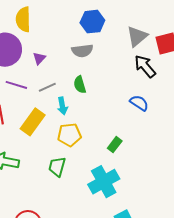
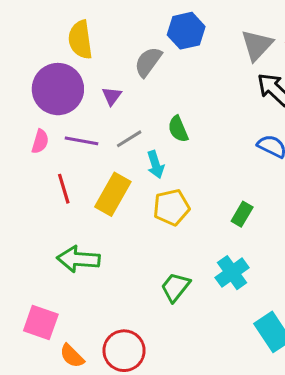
gray semicircle: (82, 51) -> (148, 62), moved, turned 140
green trapezoid: (57, 167) -> (175, 287), moved, turned 30
cyan cross: (104, 182) -> (232, 273), size x0.7

